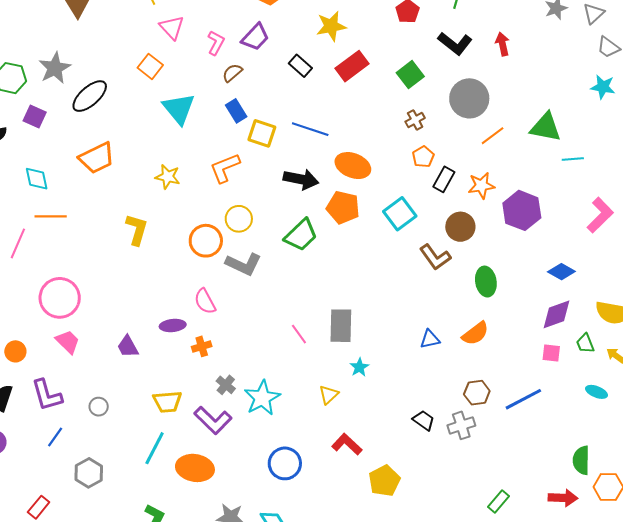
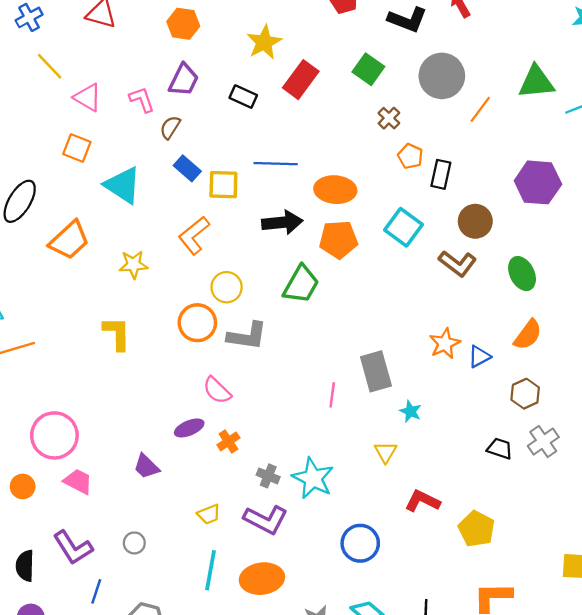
pink L-shape: (216, 43) -> (142, 100), turned -30
orange trapezoid: (97, 158) -> (69, 240), moved
orange star: (481, 186) -> (445, 344), moved
pink line: (299, 334) -> (332, 395), turned 60
orange circle: (15, 351) -> (23, 486), moved
brown hexagon: (477, 393) -> (525, 394), moved
yellow trapezoid: (167, 402) -> (209, 514), size x0.7

